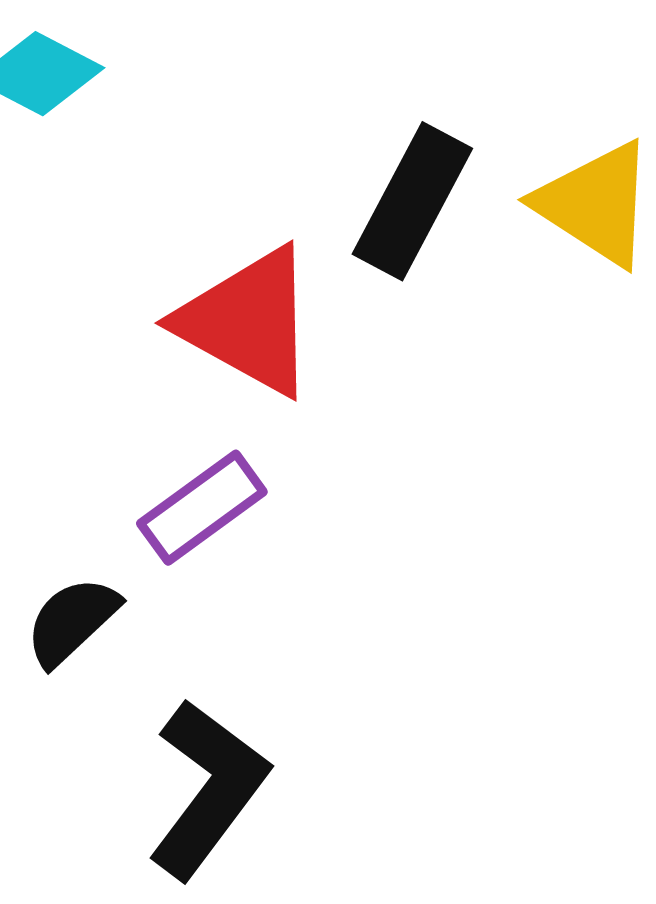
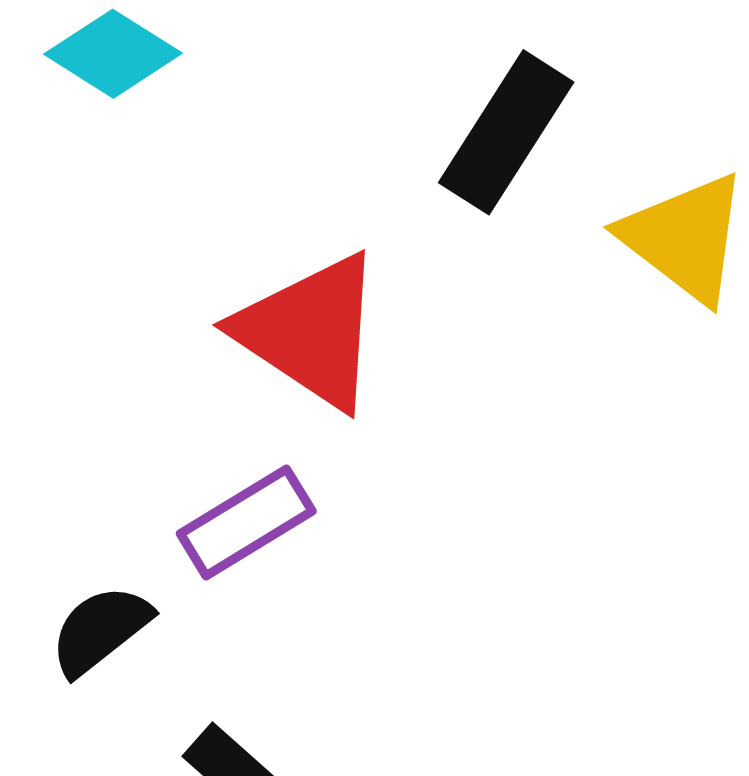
black rectangle: (412, 201) -> (506, 132), moved

